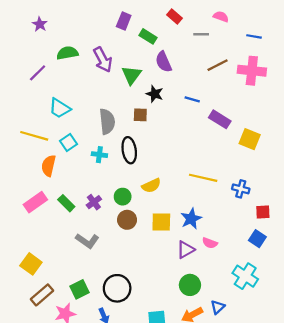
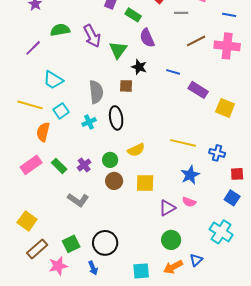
cyan cross: (99, 155) -> (89, 122), turned -32
blue star: (191, 219) -> (190, 175), moved

